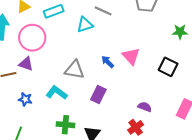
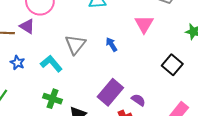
pink triangle: (131, 56) -> (144, 24), moved
gray triangle: (74, 70) -> (75, 44), turned 45
purple rectangle: (98, 95) -> (110, 92), moved, size x1.4

